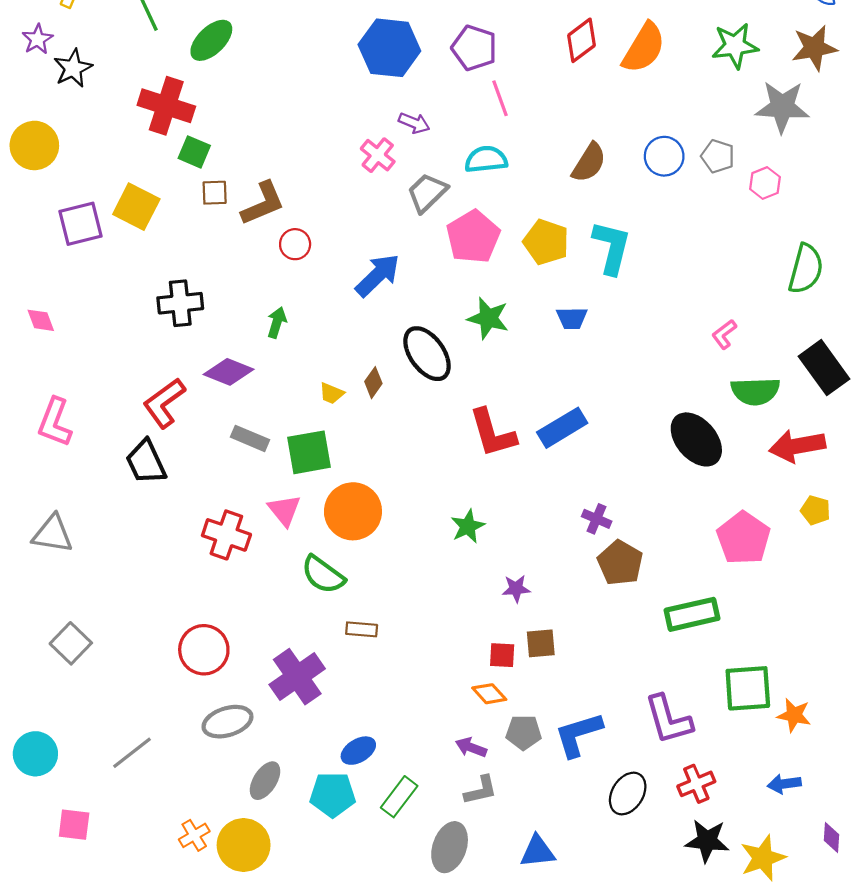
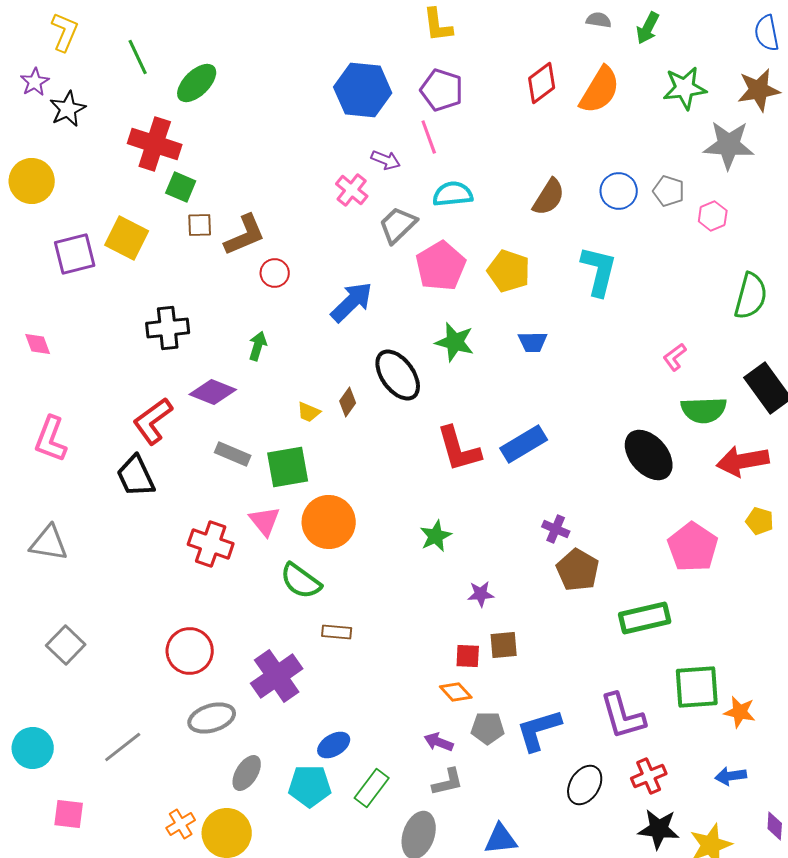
pink line: (500, 98) -> (429, 137), moved
cyan L-shape: (612, 247) -> (599, 271), moved

